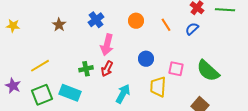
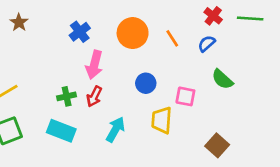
orange circle: (136, 21) -> (133, 33), size x1.5
brown star: (59, 25) -> (19, 22), moved
green semicircle: (208, 71) -> (222, 79), moved, size x0.7
cyan rectangle: (70, 93) -> (61, 131), moved

